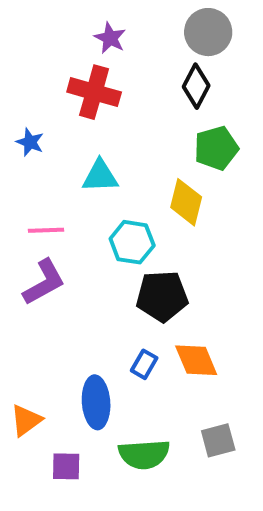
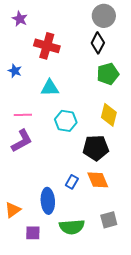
purple star: (110, 38) -> (20, 19), moved
yellow diamond: (186, 202) -> (109, 115), moved
black pentagon: (162, 296) -> (96, 148), moved

